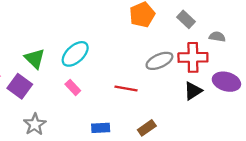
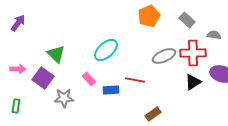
cyan ellipse: (75, 54) -> (106, 50), moved
gray star: (35, 124) -> (64, 98), moved, turned 30
blue rectangle: (101, 128) -> (111, 90), moved

